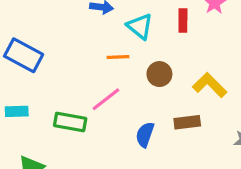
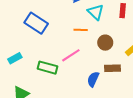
blue rectangle: (24, 55) -> (36, 23), moved
cyan rectangle: (17, 111) -> (15, 58), turned -32
brown rectangle: (187, 122) -> (113, 68), moved

